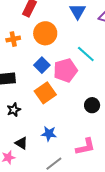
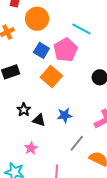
black star: (14, 110) -> (24, 110), moved
black triangle: (21, 143) -> (39, 120), moved

